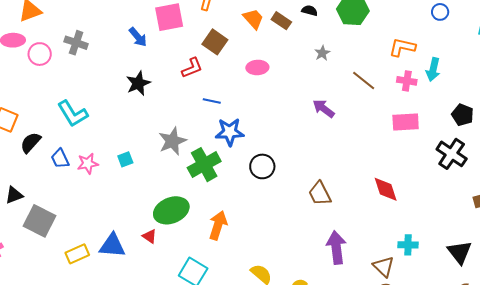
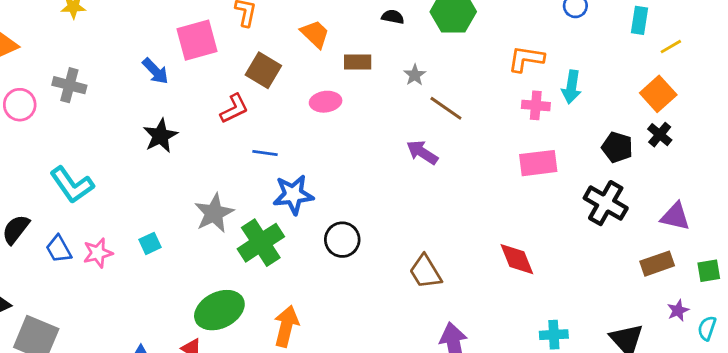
brown rectangle: (281, 21) -> (358, 62), moved, turned -30
brown line: (364, 80) -> (446, 108), moved

